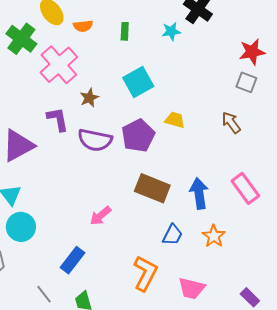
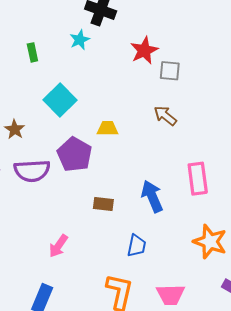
red star: (252, 52) -> (144, 50), moved
brown rectangle: (152, 188) -> (103, 204), size x0.6
pink rectangle: (245, 188) -> (198, 179), turned 44
orange star: (214, 236) -> (210, 242), moved, size x1.4

